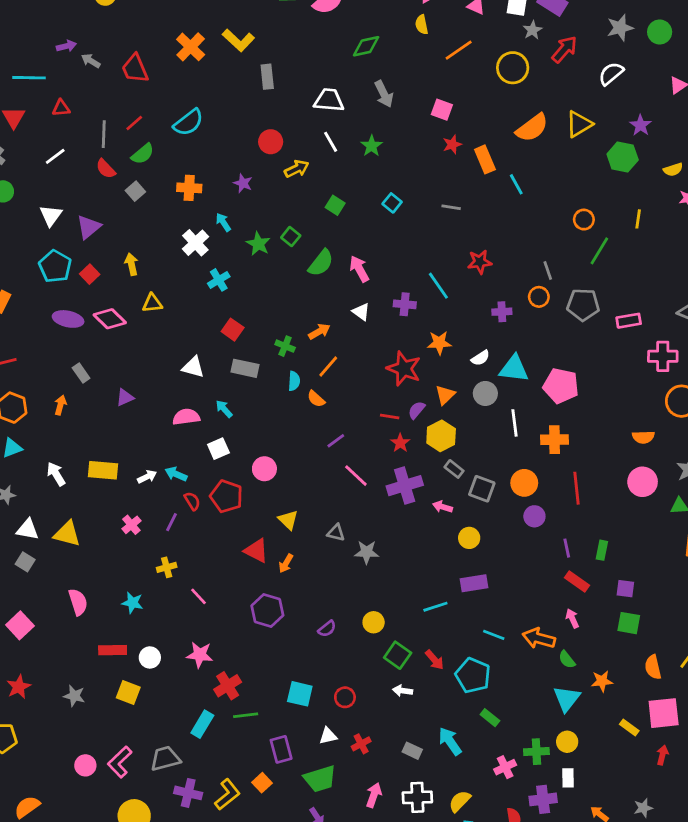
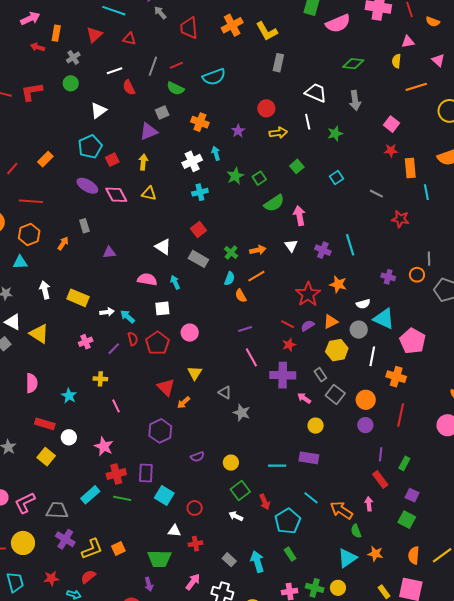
green semicircle: (143, 154) -> (175, 88), turned 48
red semicircle: (106, 169) -> (129, 87), moved
purple triangle: (89, 227) -> (149, 131), moved
red star: (480, 262) -> (400, 219), moved
yellow hexagon: (441, 436) -> (337, 350), moved
purple rectangle: (281, 749) -> (146, 473), moved

